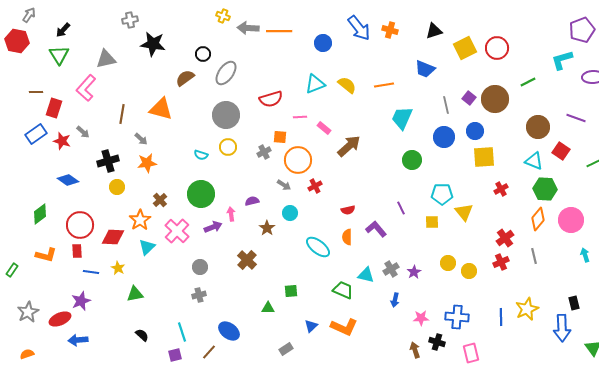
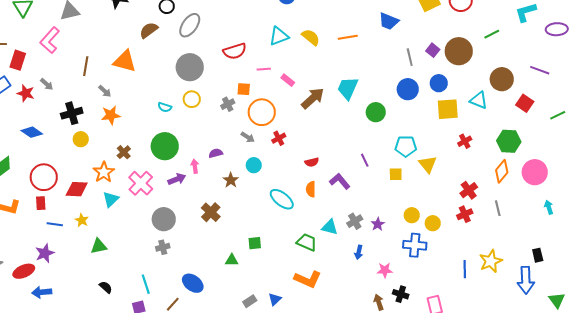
cyan trapezoid: (402, 118) -> (348, 88), moved
cyan triangle: (534, 161) -> (479, 100), moved
gray circle: (200, 267) -> (164, 219), size x1.5
blue cross: (457, 317) -> (415, 245), moved
blue triangle: (311, 326) -> (275, 299), moved

